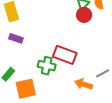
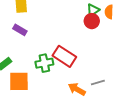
green cross: (47, 66) -> (44, 63), turned -36

